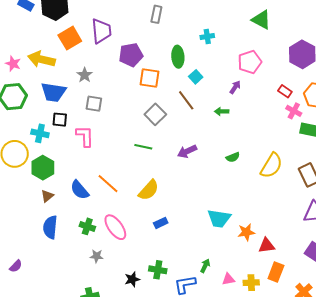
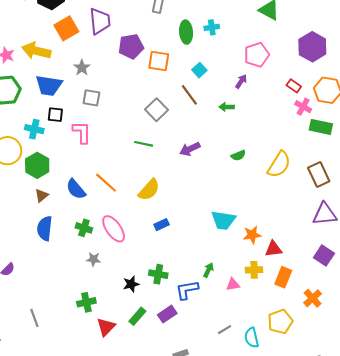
green ellipse: (178, 57) -> (186, 32), moved
orange square: (150, 78) -> (159, 61), moved
yellow cross: (251, 283) -> (254, 270), moved

